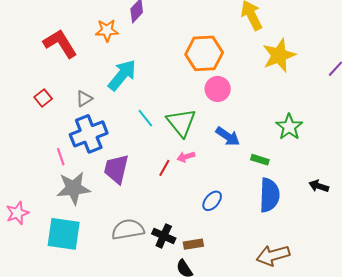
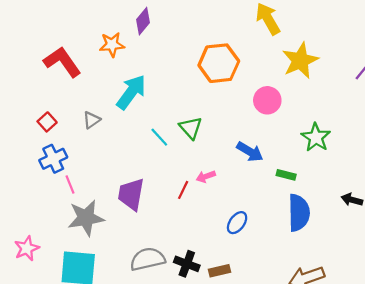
pink circle: (218, 89) -> (267, 100), moved
green triangle: (181, 123) -> (191, 128), moved, size x0.7
blue cross: (89, 134) -> (53, 159), moved, size x0.7

